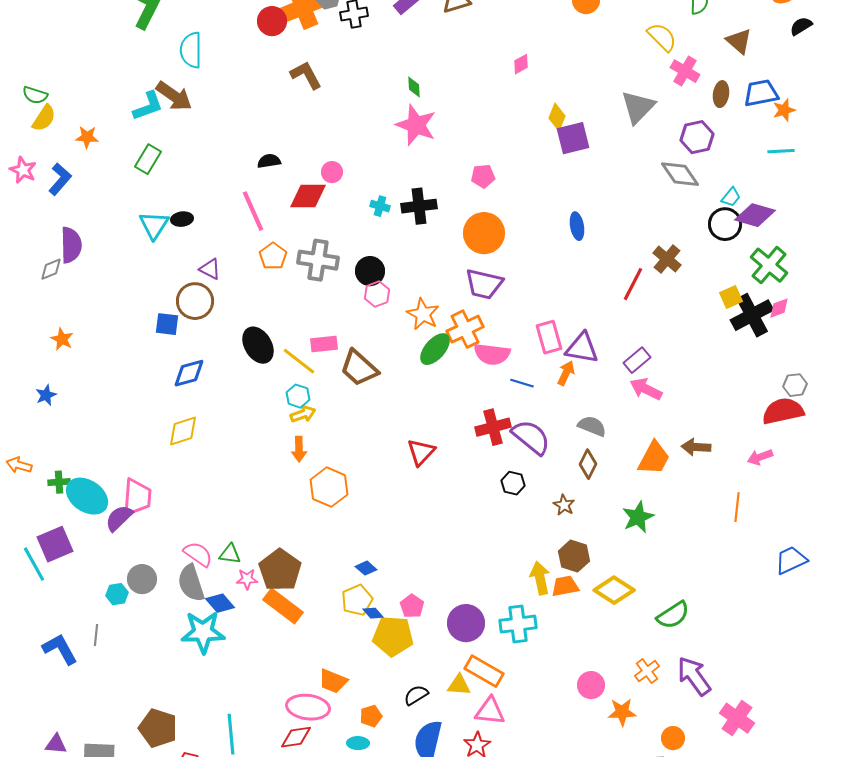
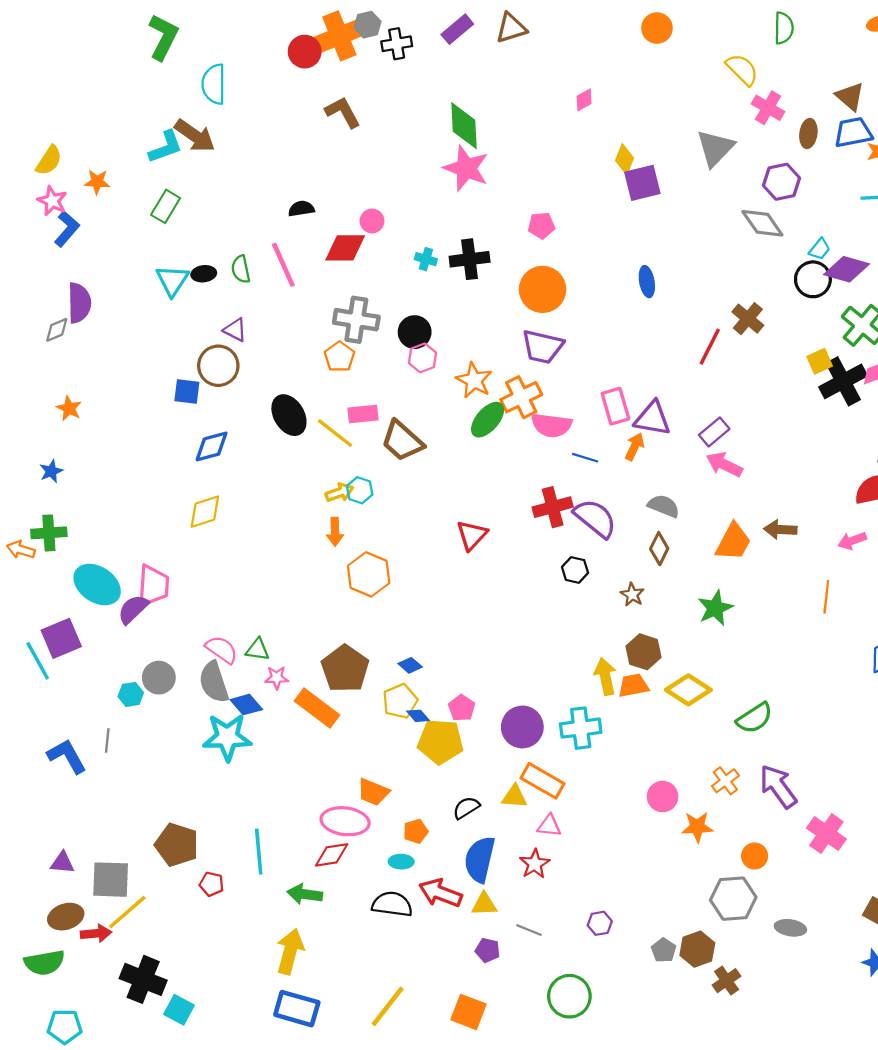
brown triangle: (739, 41) -> (850, 96), moved
green diamond: (414, 87) -> (464, 126), size x2.0
green semicircle: (35, 95) -> (241, 269), moved, turned 60
pink star: (23, 170) -> (52, 201), moved
orange pentagon: (273, 256) -> (339, 357), moved
cyan hexagon: (298, 396) -> (360, 490), moved
green cross: (59, 482) -> (49, 533), moved, size x1.4
brown pentagon: (280, 570) -> (345, 669), moved
pink triangle: (490, 711) -> (549, 826), size x0.7

